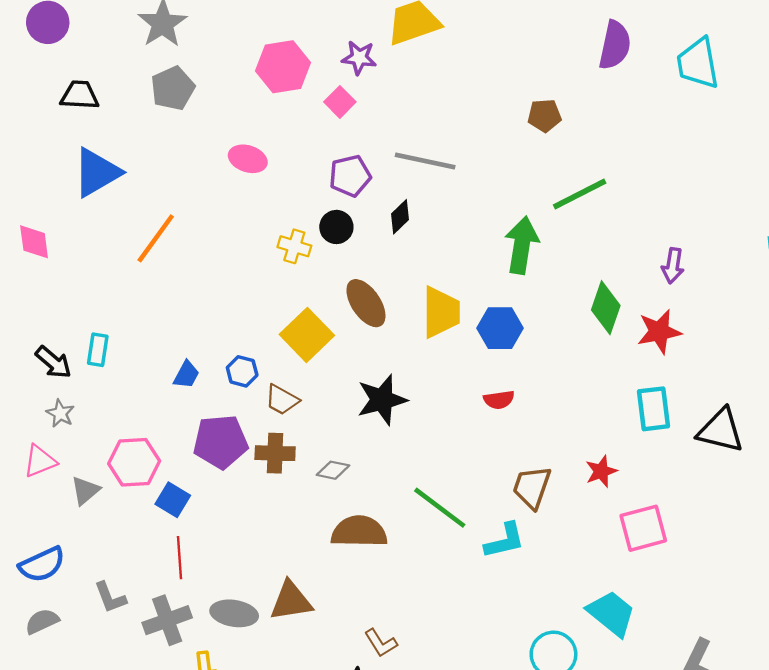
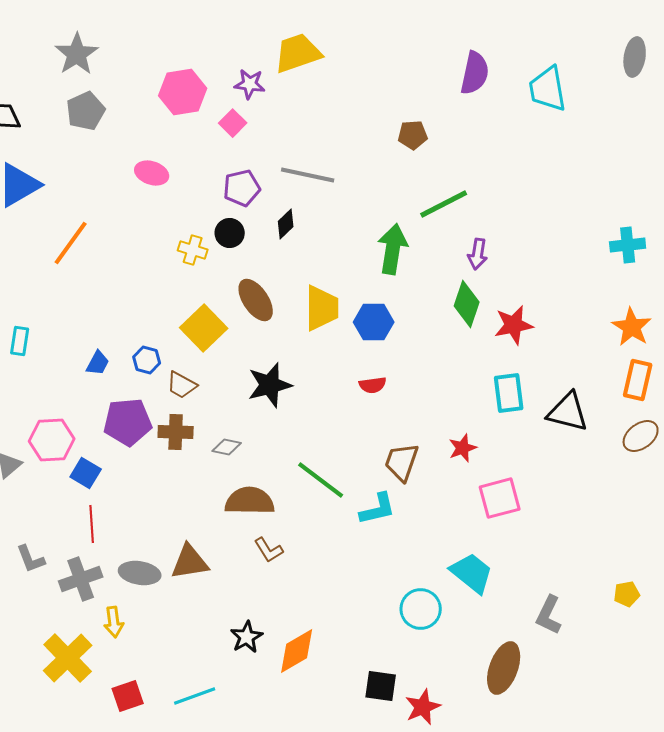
purple arrow: (673, 266) -> (478, 254), moved
brown L-shape: (381, 643) -> (269, 550), moved

